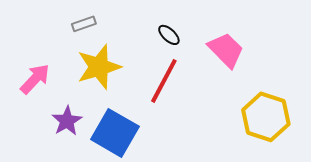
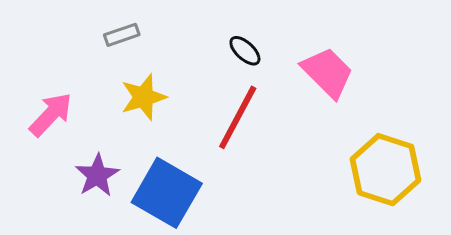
yellow star: (99, 67) -> (143, 97), size x0.7

